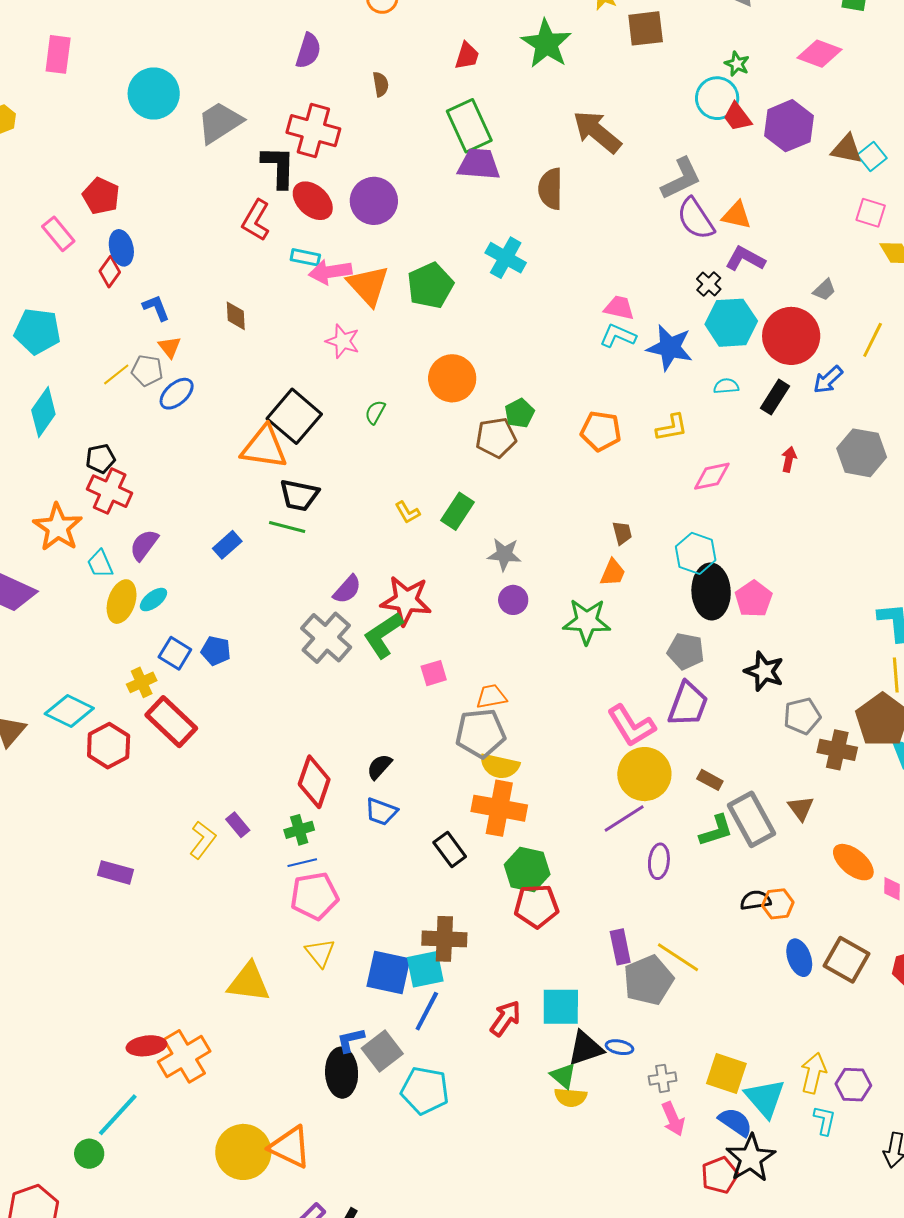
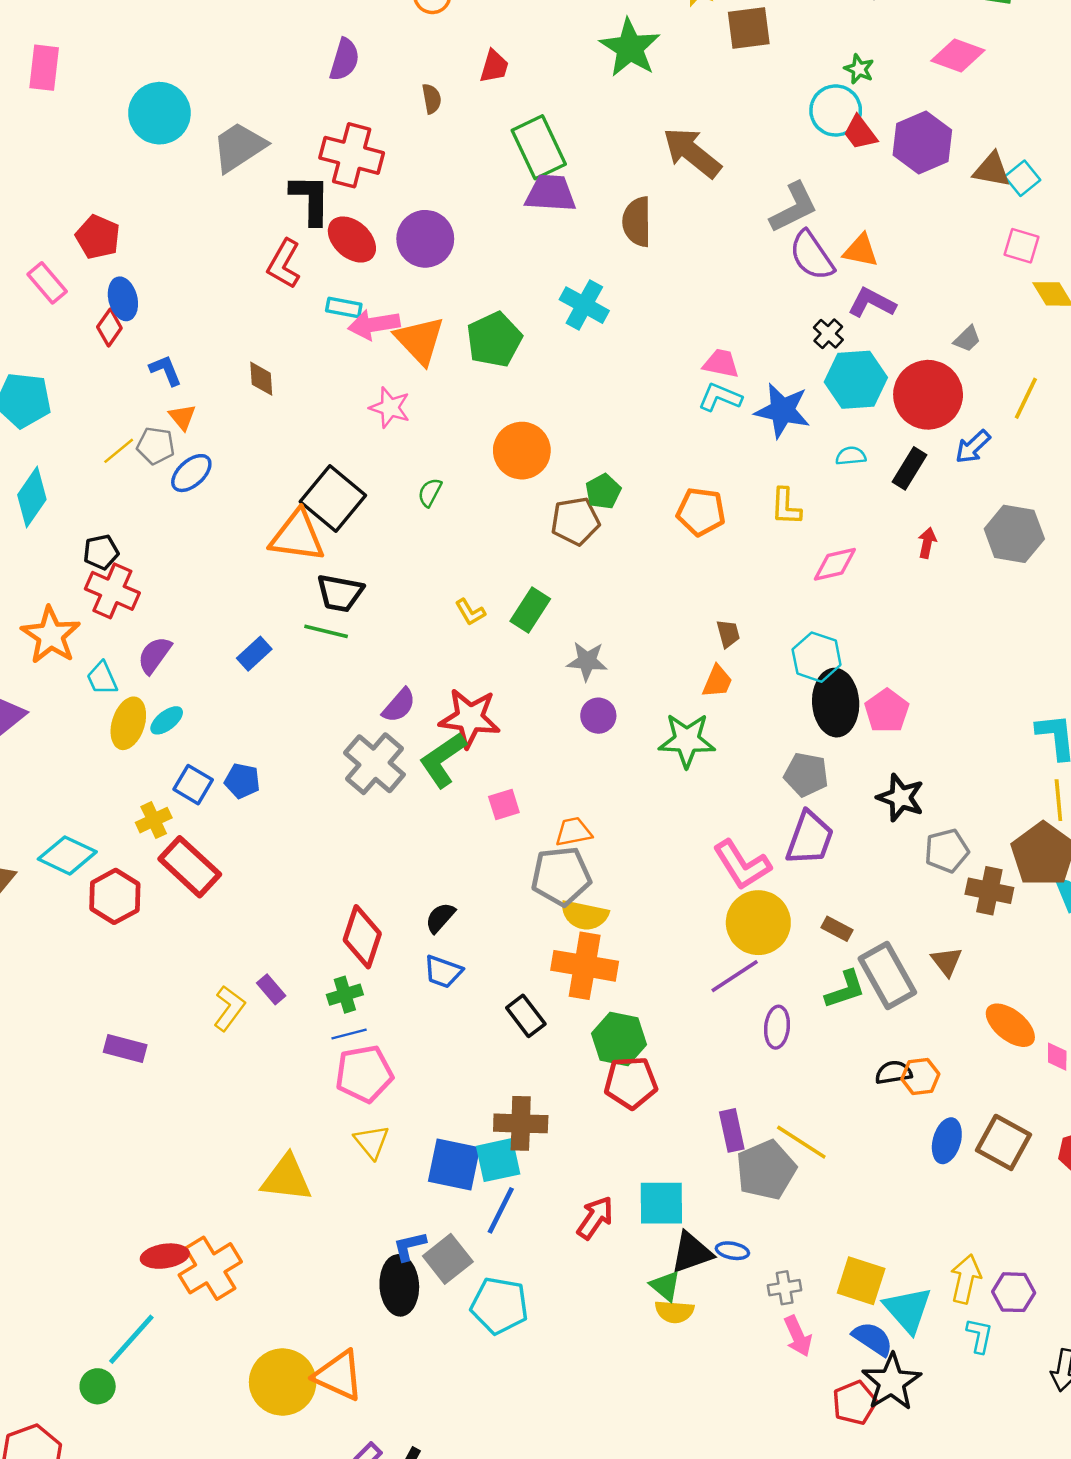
red trapezoid: (467, 56) -> (494, 66), moved
yellow L-shape: (672, 428) -> (786, 507), turned 104
blue ellipse: (799, 958) -> (947, 1141), turned 36

